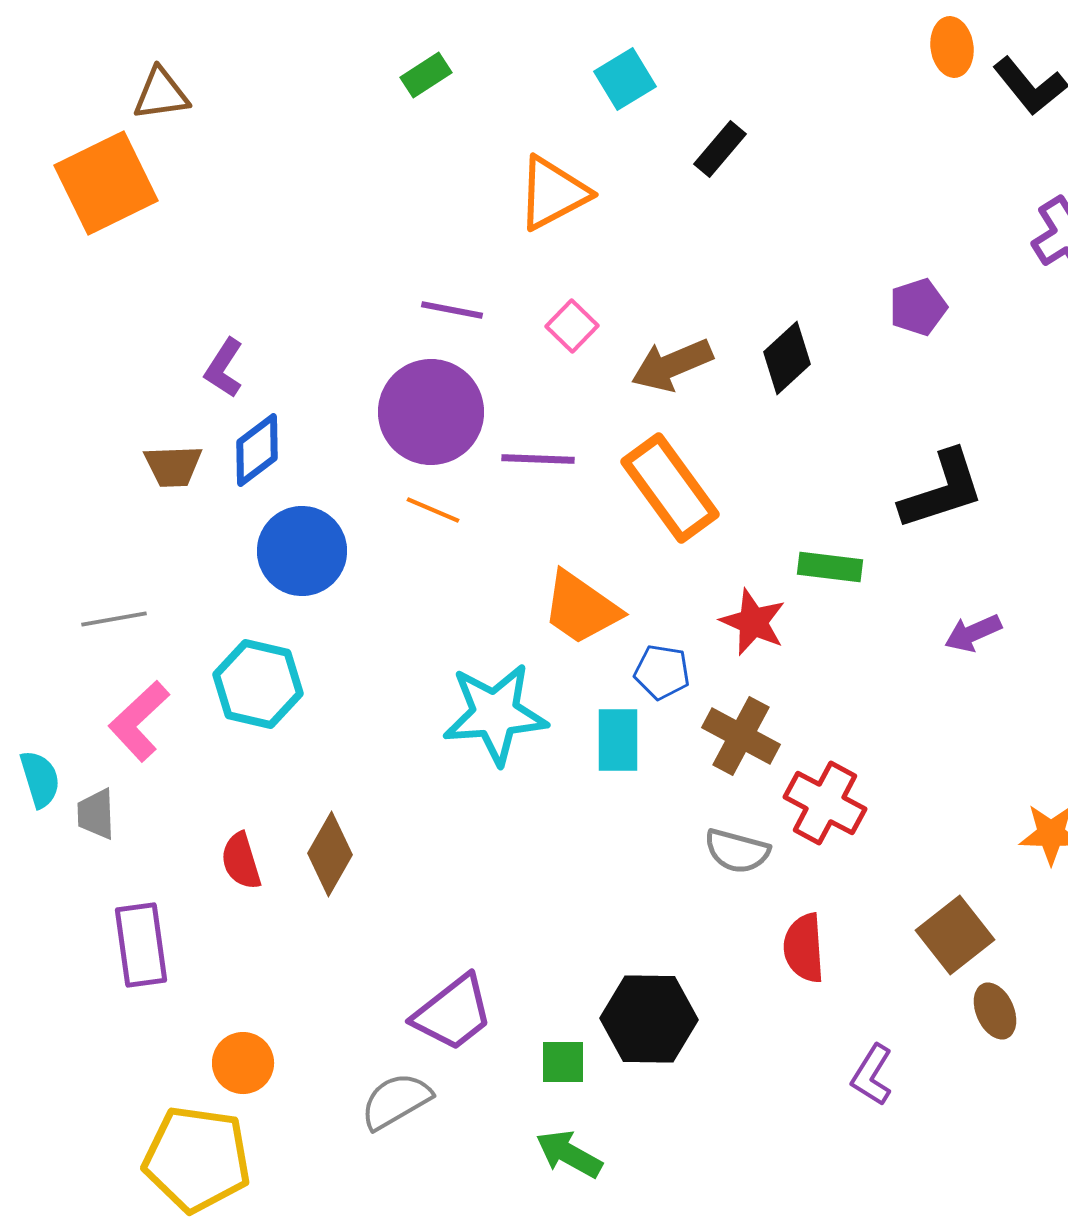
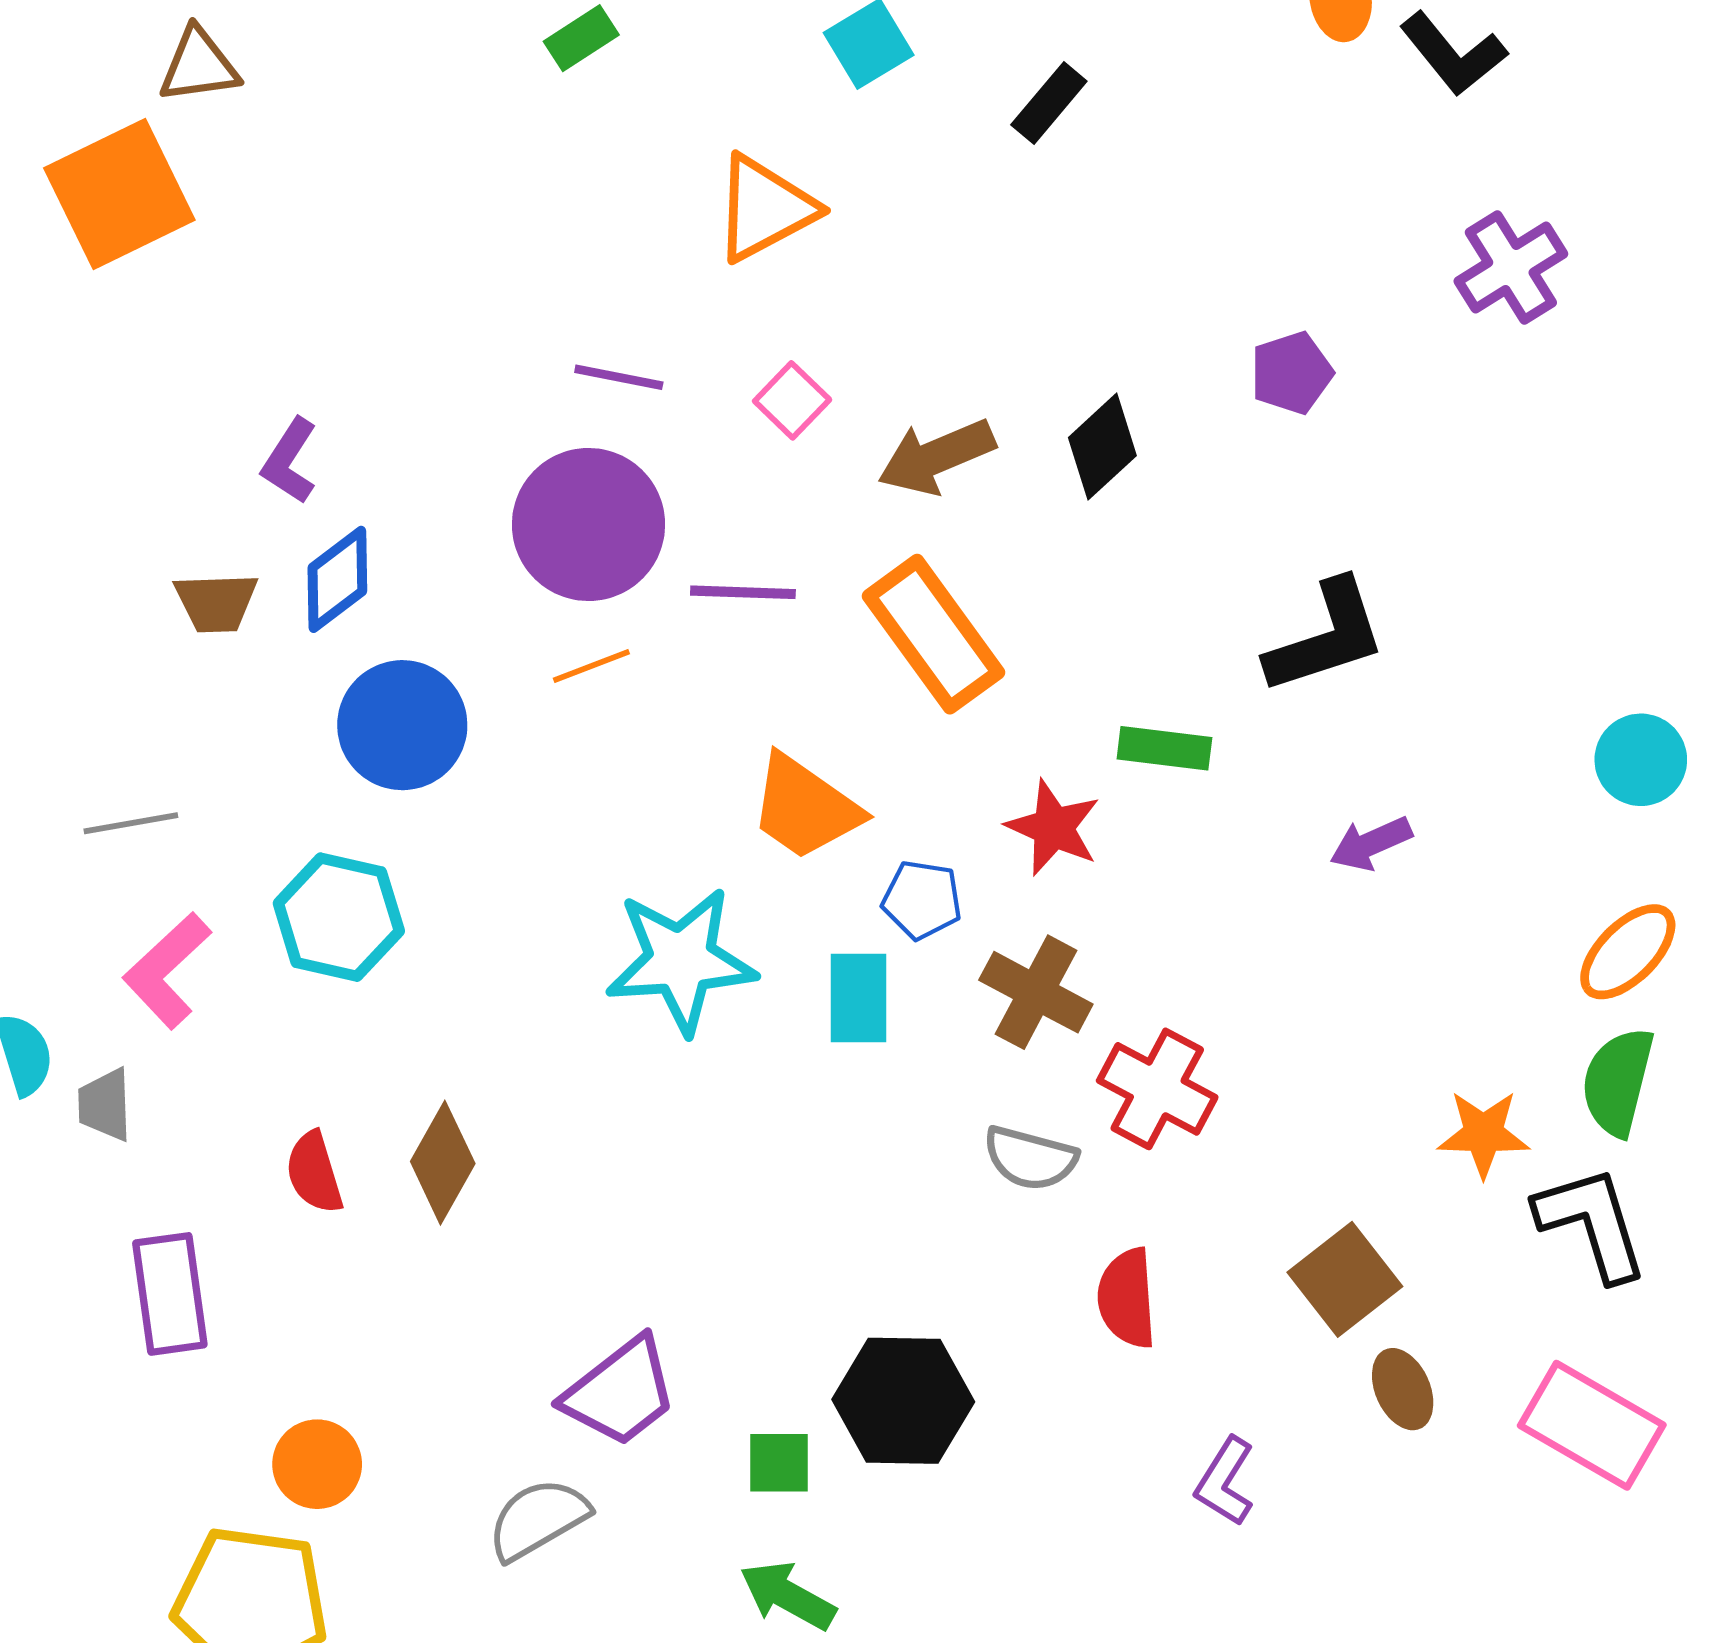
black rectangle: (720, 149) -> (1049, 103), moved
orange line: (433, 510) -> (591, 666), turned -44

